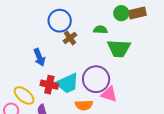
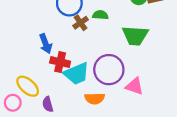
green semicircle: (100, 30) -> (100, 15), moved
red cross: (49, 85) -> (60, 62), moved
pink triangle: (109, 94) -> (134, 86), moved

